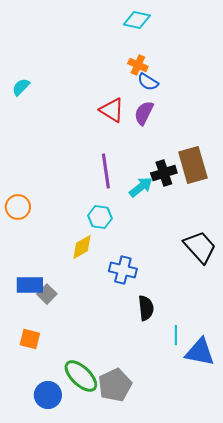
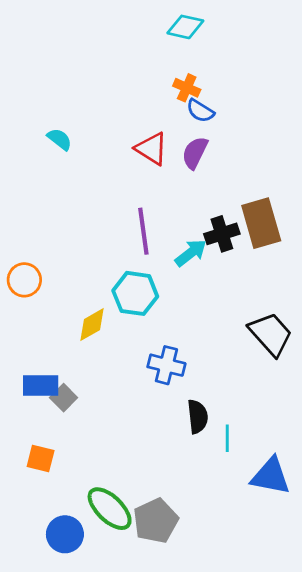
cyan semicircle: (21, 87) -> (60, 139), moved, turned 84
cyan hexagon: (100, 217) -> (135, 293), size x1.4
yellow diamond: (82, 247) -> (92, 325), moved
cyan line: (176, 335) -> (227, 438), moved

